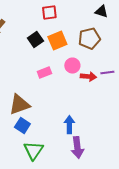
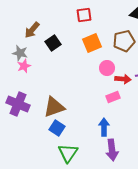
black square: (35, 40) -> (53, 43), moved
pink rectangle: (44, 72) -> (113, 97), moved

